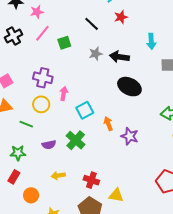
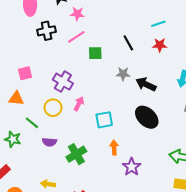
cyan square: (85, 110) -> (104, 120), moved
purple semicircle: (49, 145) -> (49, 142), moved
green star: (18, 153) -> (13, 139), moved

